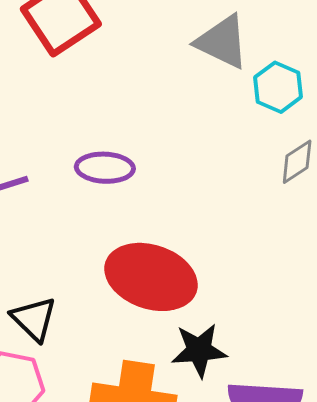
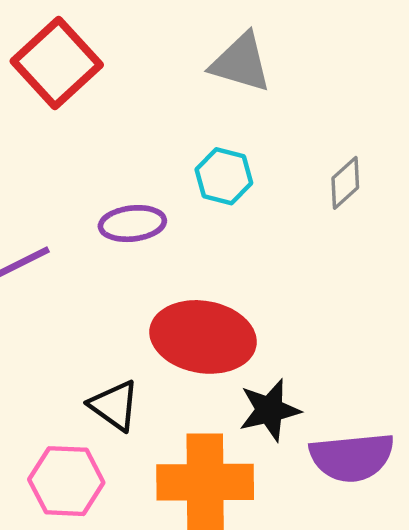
cyan hexagon: (278, 87) -> (224, 176), moved
black triangle: (34, 319) -> (114, 405), moved

